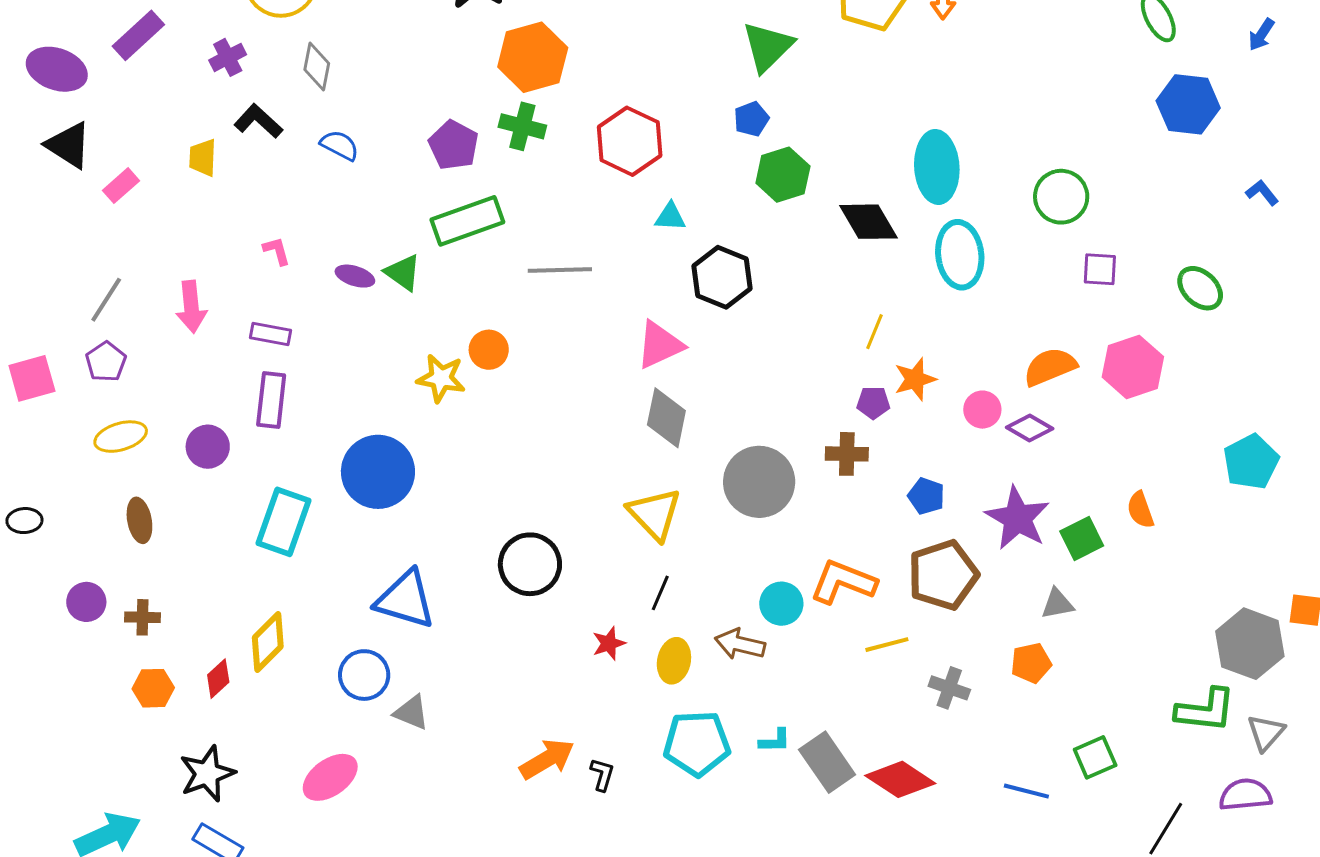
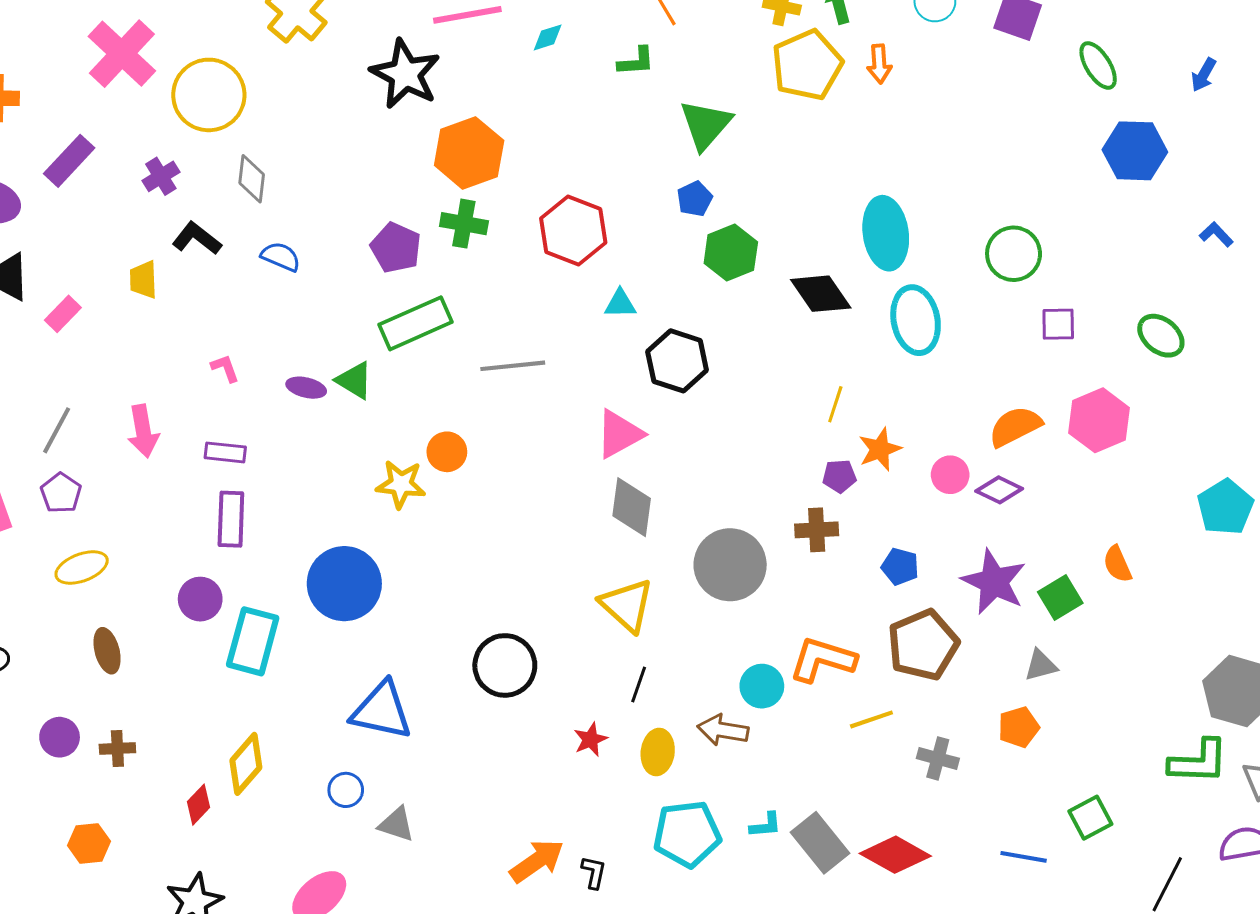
purple circle: (208, 447) -> (200, 599), moved
blue circle: (364, 675) -> (346, 790), size x0.7
orange hexagon: (153, 688) -> (89, 843), moved

